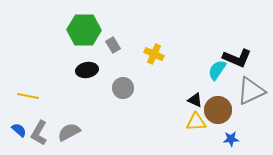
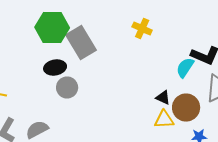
gray rectangle: (113, 45) -> (81, 42), size x2.0
yellow cross: (154, 54) -> (142, 28), moved
gray circle: (123, 88) -> (67, 88), moved

